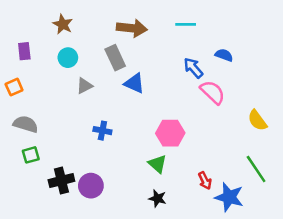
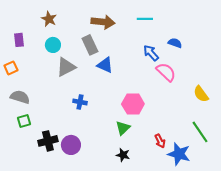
gray triangle: (84, 86) -> (66, 67), size x1.5
green triangle: (157, 164) -> (123, 128), turned 35

